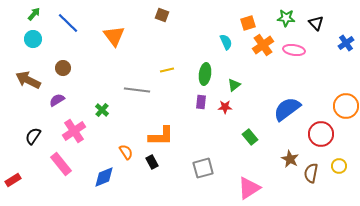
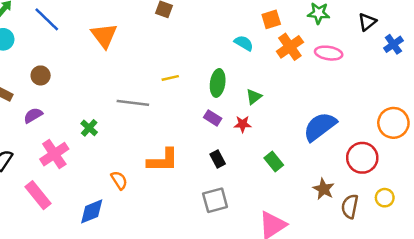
black triangle: (316, 23) -> (367, 22), moved, turned 35
cyan semicircle: (226, 42) -> (244, 43), turned -35
purple rectangle: (201, 102) -> (213, 118), turned -64
black rectangle: (152, 162) -> (218, 159), moved

